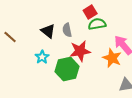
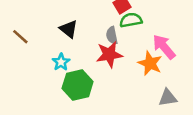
gray semicircle: (67, 30) -> (112, 35), moved
green hexagon: (67, 69) -> (78, 85), moved

